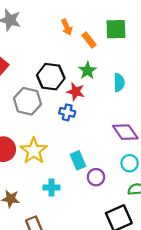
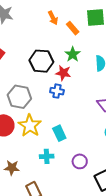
gray hexagon: (28, 101) -> (19, 97), moved
cyan rectangle: (78, 160) -> (59, 133), moved
purple circle: (96, 177) -> (80, 161), moved

